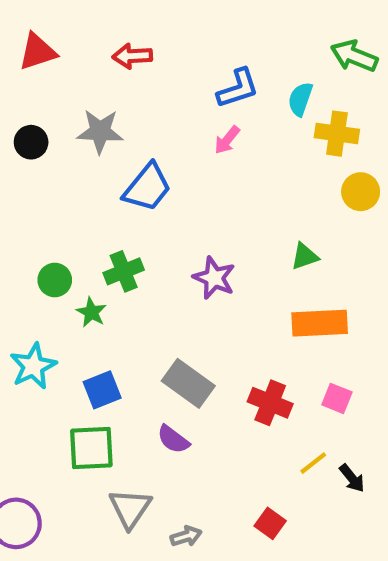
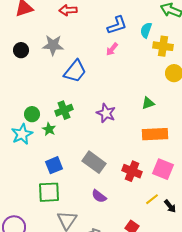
cyan star: (33, 366) -> (22, 134), moved
pink square: (337, 398) -> (163, 169), size x1.5
purple semicircle: (173, 439) -> (99, 196), moved

